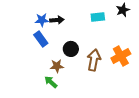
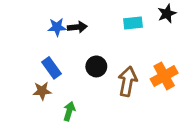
blue rectangle: (41, 39) -> (52, 68), moved
brown star: (57, 66) -> (42, 91), moved
green arrow: (51, 82) -> (69, 111), turned 64

